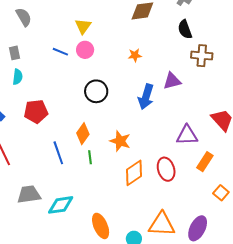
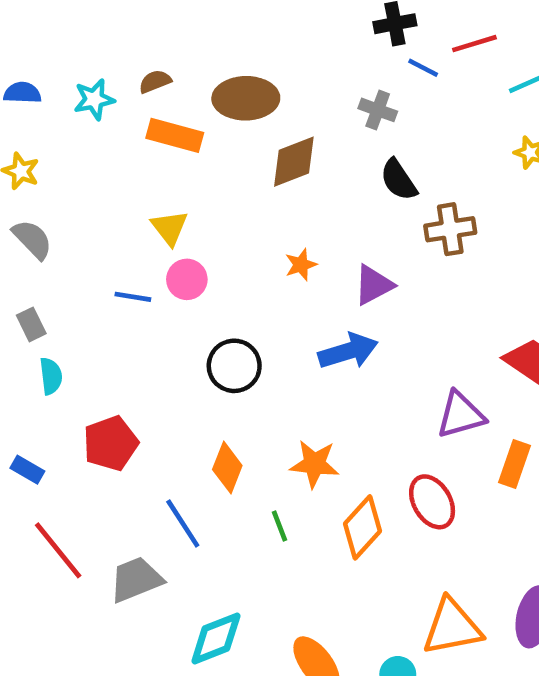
purple triangle: (172, 81) -> (374, 285), moved
blue arrow: (146, 97) -> (348, 351), turned -110
green line: (90, 157) -> (280, 526), moved
gray trapezoid: (29, 194) -> (136, 580), moved

